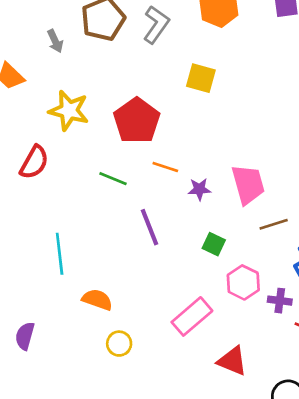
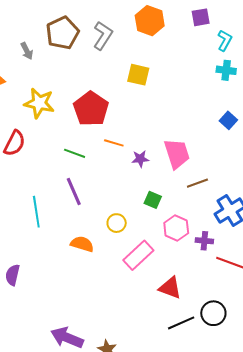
purple line: (150, 227) -> (74, 192), moved
orange semicircle: (97, 300) -> (82, 244), moved
yellow circle: (119, 344) -> (117, 223), moved

